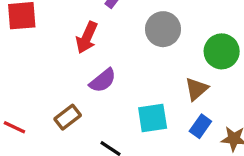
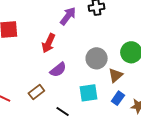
gray circle: (163, 29) -> (97, 58), moved

